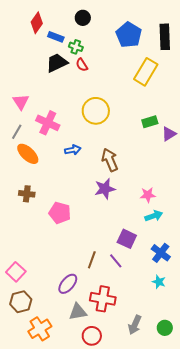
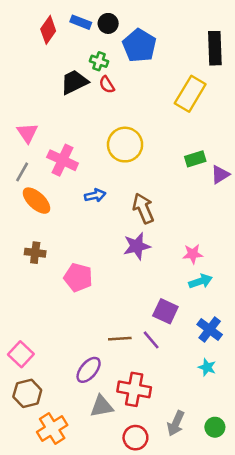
blue pentagon: (129, 35) -> (139, 46), moved
blue rectangle: (56, 37) -> (81, 22), moved
brown line: (92, 260) -> (120, 339), turned 66
red circle: (92, 336) -> (135, 438), moved

